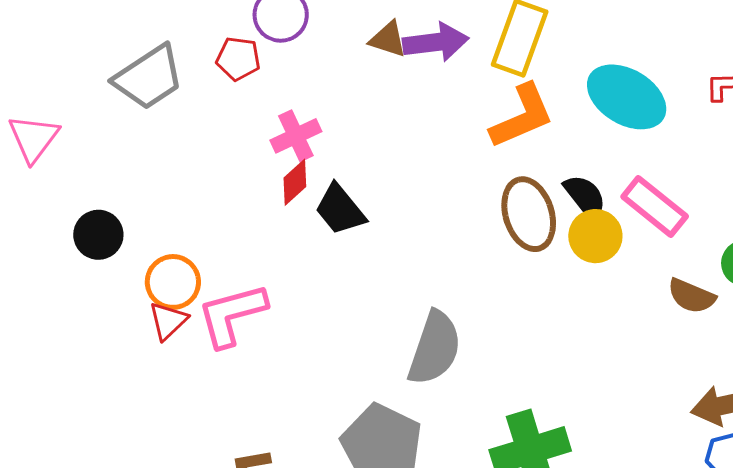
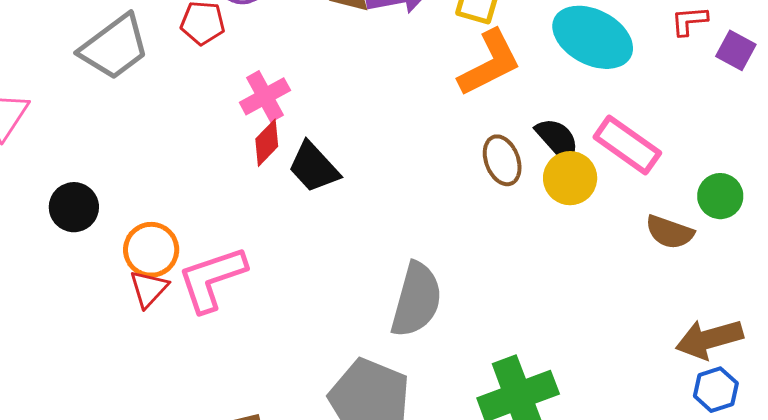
brown ellipse: (529, 214) -> (502, 160), size x0.7

